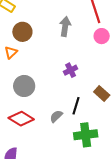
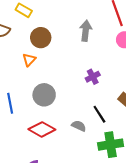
black line: (76, 106) -> (99, 114), turned -48
gray semicircle: (56, 116) -> (79, 126), turned 72

